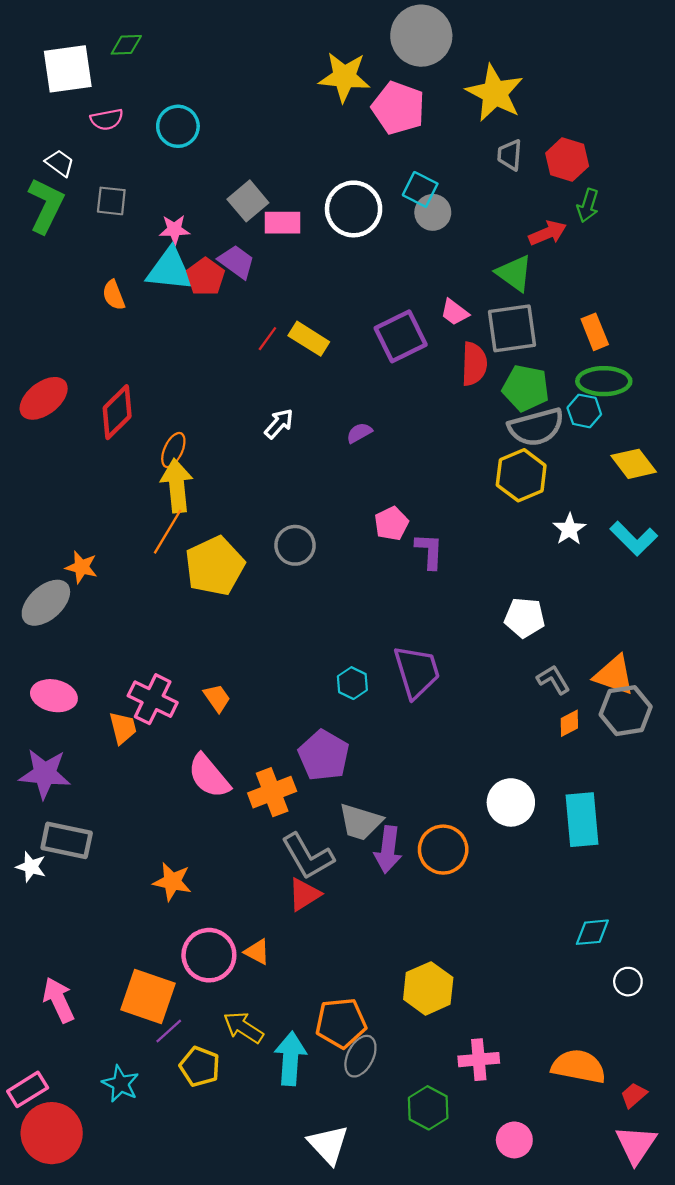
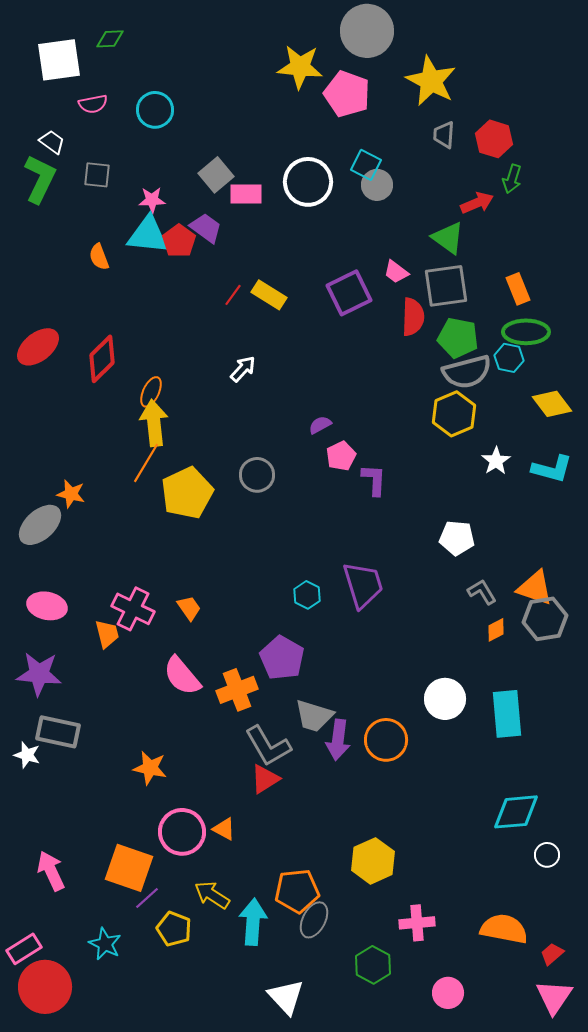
purple semicircle: (359, 433) -> (320, 425), moved
cyan L-shape: (634, 538) -> (552, 469), turned -30
cyan diamond: (592, 932) -> (516, 812), size x1.5

